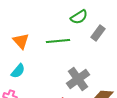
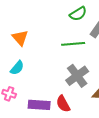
green line: (58, 41) -> (73, 44), moved

